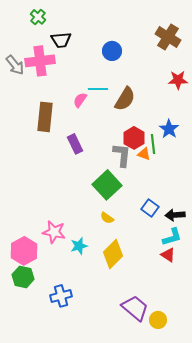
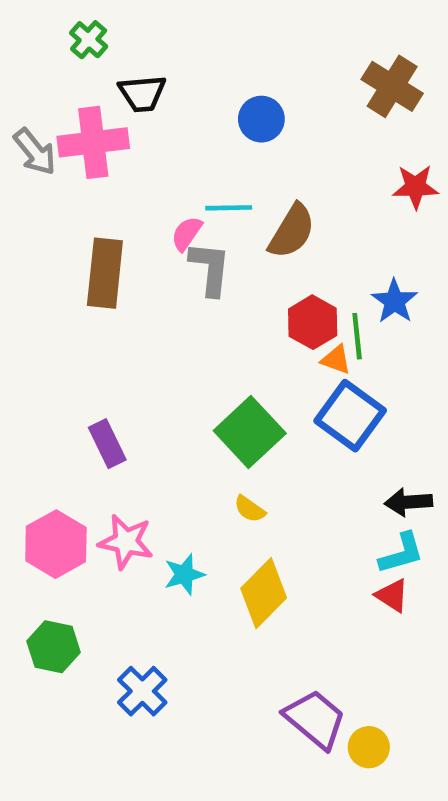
purple rectangle: (75, 144) -> (107, 444), moved
gray L-shape: (122, 155) -> (210, 269), moved
blue square: (150, 208) -> (350, 416), moved, size x1.6
pink hexagon: (24, 251) -> (56, 544), moved
blue cross: (61, 296) -> (142, 691), turned -30

